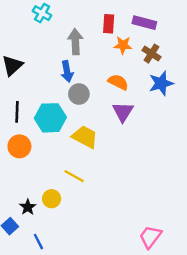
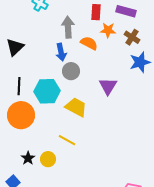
orange semicircle: (118, 82) -> (89, 43), moved
orange circle: (19, 146) -> (21, 115), size x1.4
black star: (28, 207) -> (28, 158), moved

